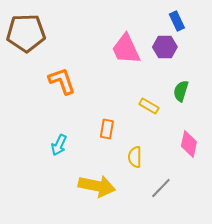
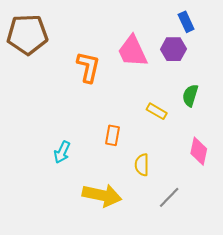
orange L-shape: (62, 81) -> (88, 67), moved, turned 32

